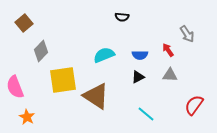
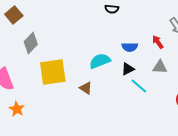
cyan semicircle: (104, 55) -> (100, 61), moved
brown triangle: (96, 96) -> (86, 88), size x0.5
cyan line: (146, 114) -> (139, 86), moved

